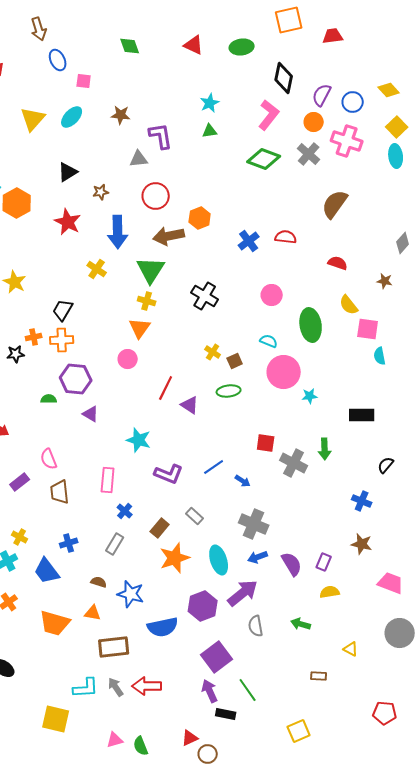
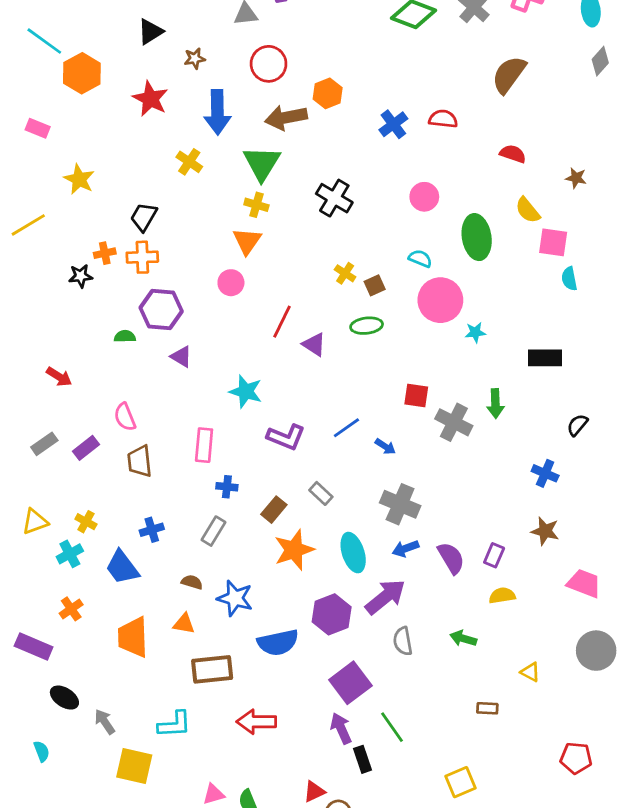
gray diamond: (403, 243) -> (600, 61), moved
blue cross: (125, 511) -> (227, 487), turned -35
orange trapezoid: (55, 623) -> (133, 637), turned 72
gray arrow: (116, 687) -> (105, 722), moved
black rectangle: (226, 714) -> (363, 759), turned 60

